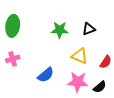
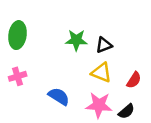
black triangle: (89, 29) -> (104, 45), moved
blue semicircle: (46, 75) -> (59, 96), turned -108

